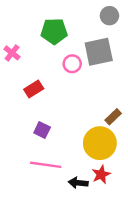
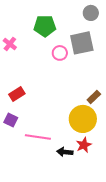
red rectangle: (34, 89) -> (17, 94), moved
purple square: (42, 130) -> (11, 120), moved

